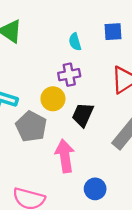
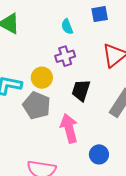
yellow circle: (53, 99) -> (42, 78), moved

